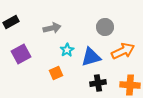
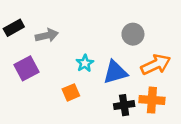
gray arrow: (52, 28) -> (47, 35), moved
orange cross: (130, 85) -> (152, 100), moved

